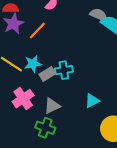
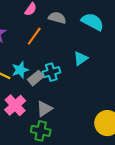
gray semicircle: (99, 15) -> (57, 18), moved
orange line: (37, 30) -> (34, 36), moved
cyan triangle: (92, 101) -> (81, 58), moved

